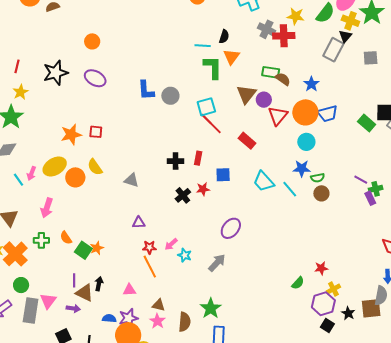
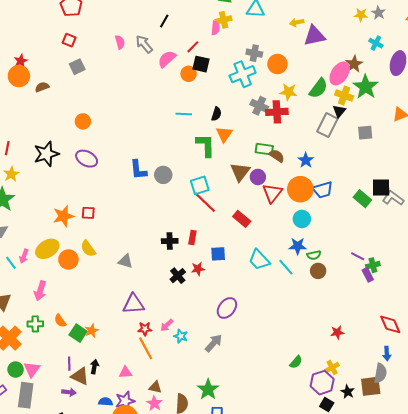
cyan line: (203, 46) -> (184, 114), moved
purple triangle: (139, 223) -> (134, 304), size x1.6
red star: (321, 268) -> (337, 332), moved
pink triangle: (48, 301) -> (32, 369), moved

